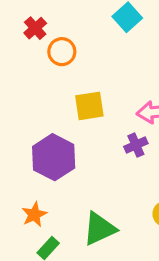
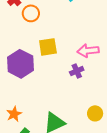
purple hexagon: (54, 157) -> (20, 64), moved

